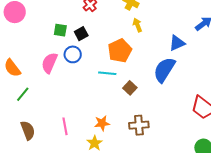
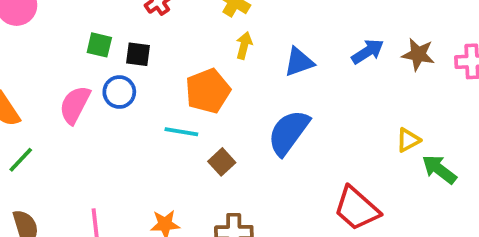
yellow arrow: (137, 25) -> (244, 45), turned 32
black square: (81, 34) -> (138, 54), turned 32
blue triangle: (177, 43) -> (299, 62), moved

